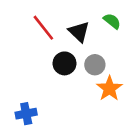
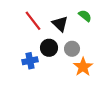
blue cross: (26, 114) -> (30, 61), moved

